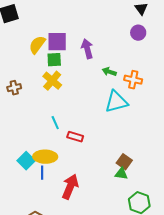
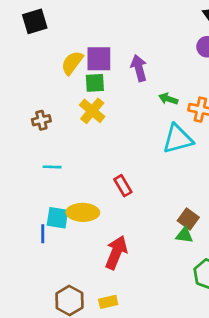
cyan line: (55, 123) -> (52, 167), moved, turned -64
red rectangle: (75, 137) -> (123, 186), turned 42
cyan square: (26, 161) -> (57, 218), turned -36
blue line: (42, 173) -> (43, 234), moved

